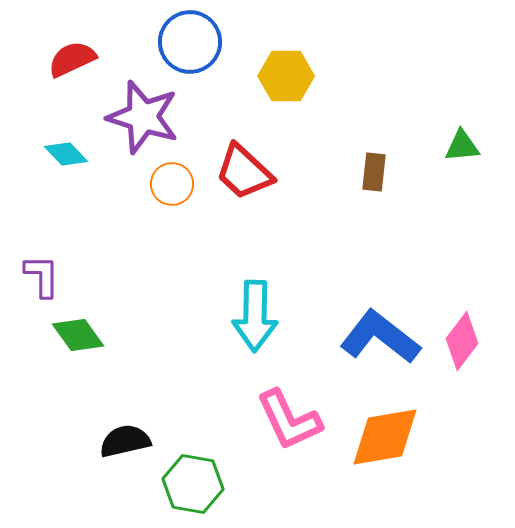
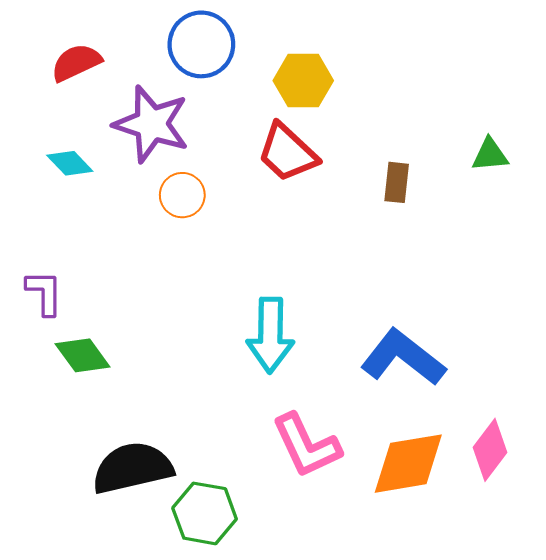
red trapezoid: (244, 172) -> (287, 153), moved
pink diamond: (462, 341) -> (490, 450), moved
black semicircle: (125, 441) -> (132, 468), size x1.5

